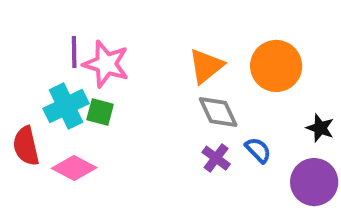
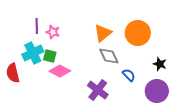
pink star: (106, 64) -> (53, 32), size x0.6
purple cross: (216, 158) -> (98, 90), moved, size x1.5
pink diamond: (74, 168) -> (60, 71), moved

